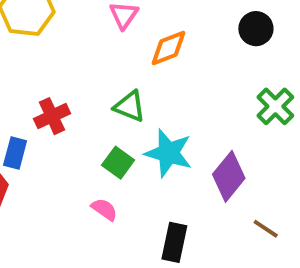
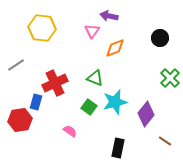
red cross: (52, 116) -> (55, 83), size x1.4
cyan star: (169, 153) -> (115, 102), turned -30
pink semicircle: (104, 209) -> (70, 131), moved

